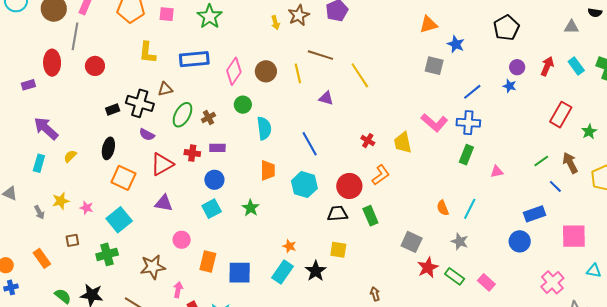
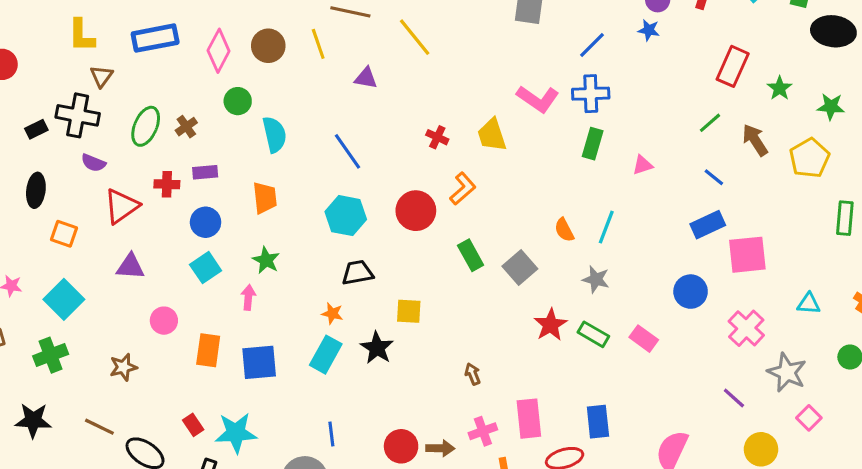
brown triangle: (165, 89) -> (101, 76), moved, turned -35
green line: (541, 161) -> (710, 123), moved
orange trapezoid: (268, 170) -> (265, 198), moved
orange square: (123, 178) -> (64, 234), size x0.7
blue line: (555, 186) -> (714, 177), moved
black trapezoid: (337, 214) -> (358, 273), moved
green rectangle: (370, 216) -> (471, 255), moved
pink square: (574, 236) -> (747, 255), moved
blue circle: (520, 241) -> (691, 292), moved
gray square: (412, 242) -> (520, 267), moved, turned 30
brown star: (153, 267) -> (123, 367), size x0.7
pink arrow: (178, 290) -> (248, 297), moved

